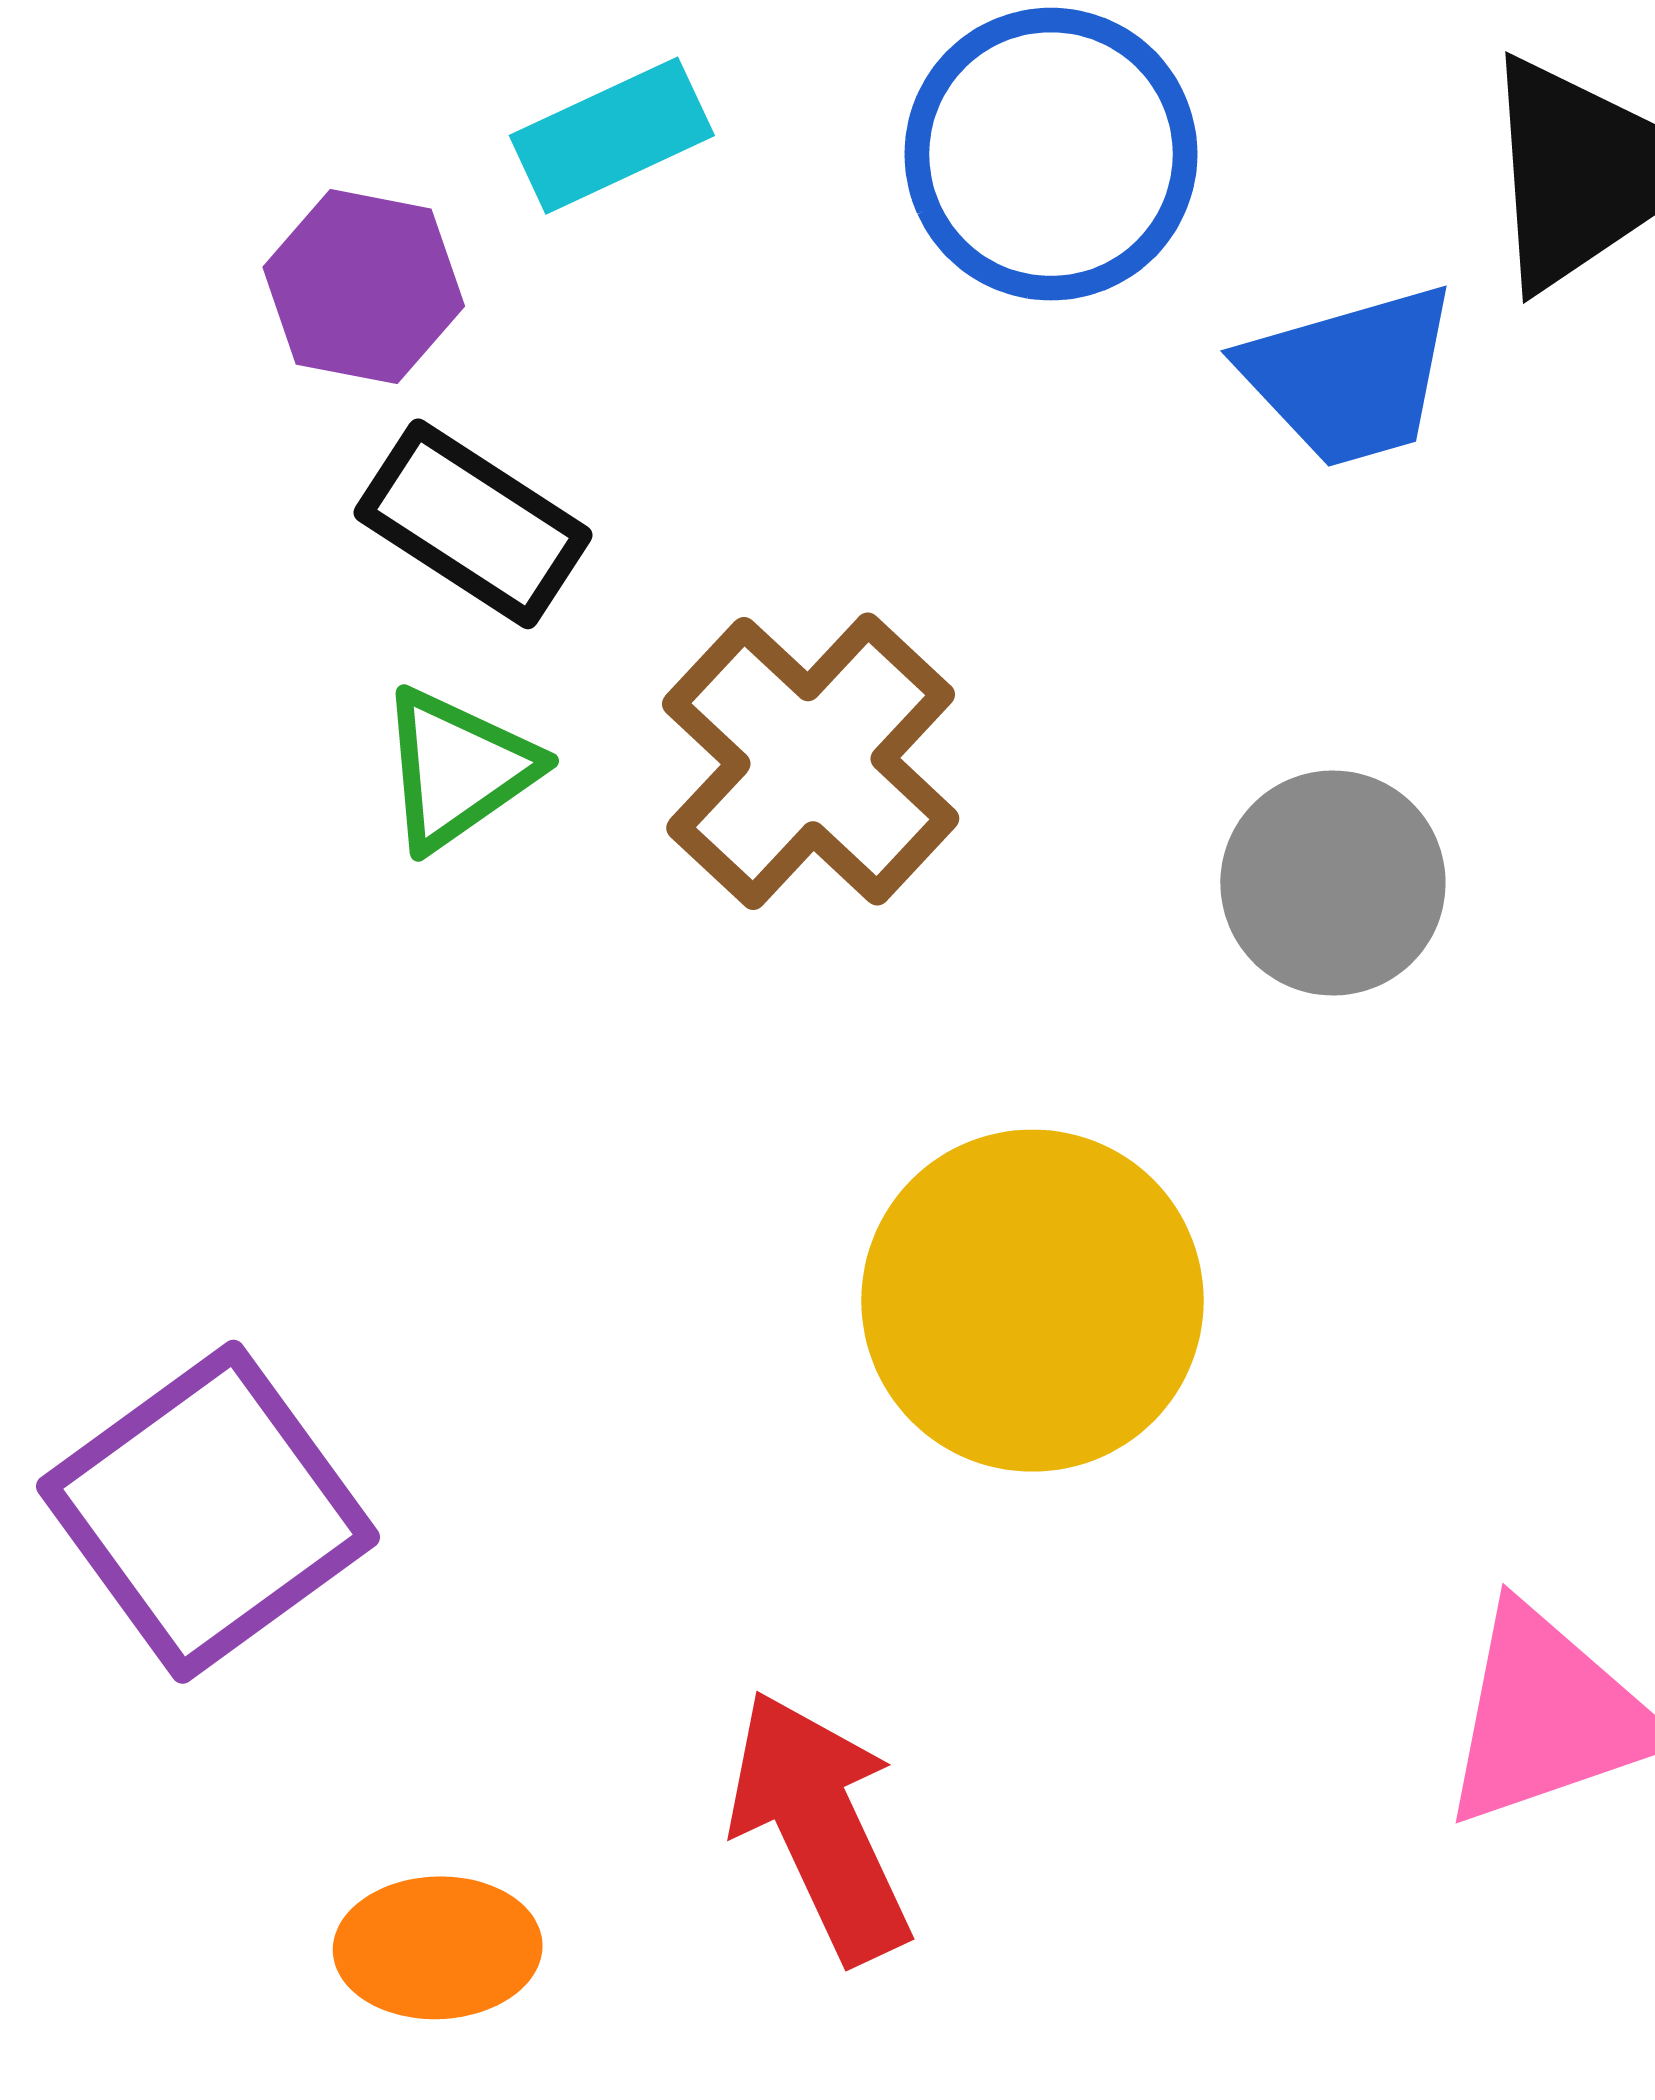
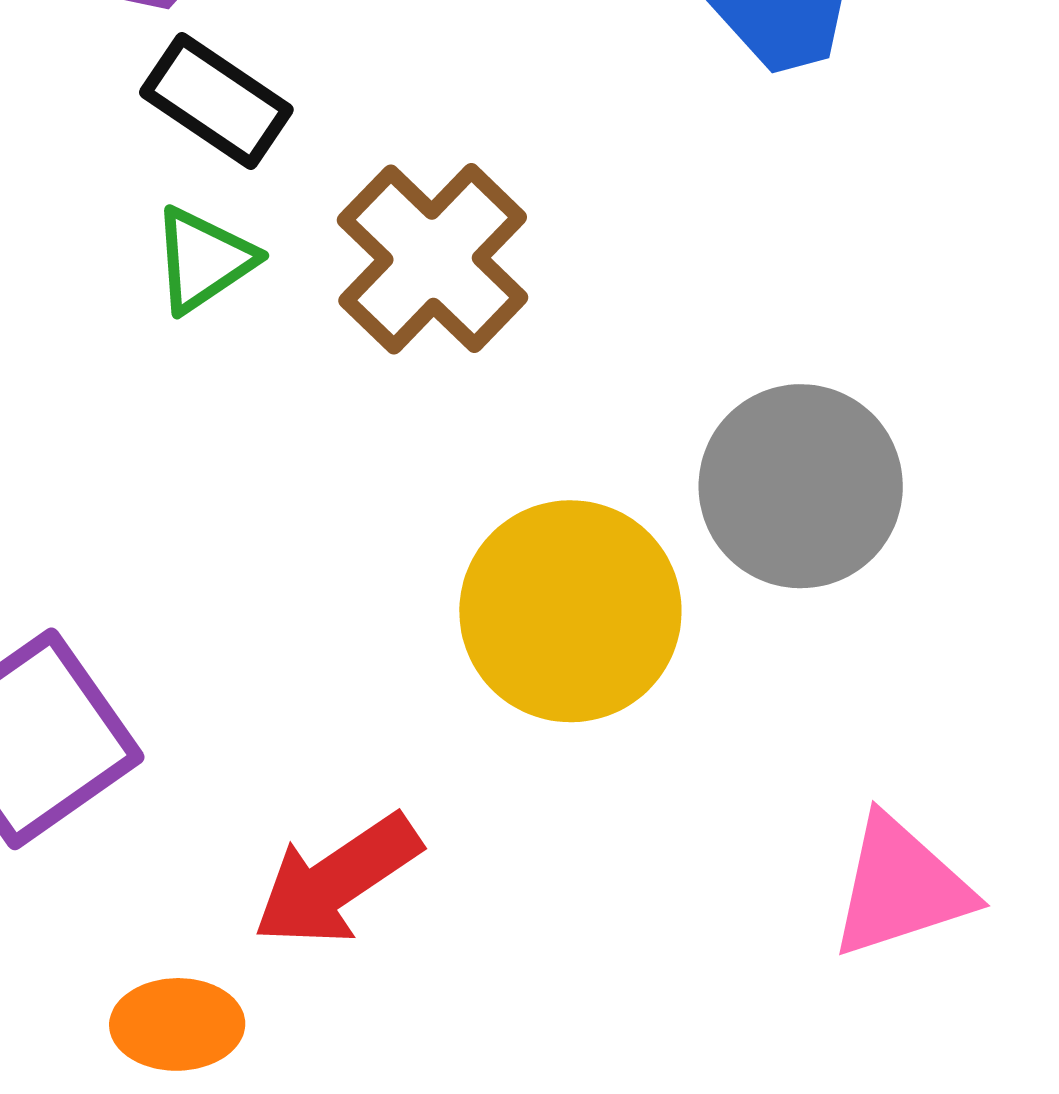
gray circle: (1333, 883) -> (801, 486), moved, size x1.4
red arrow: (820, 1826) -> (337, 880), moved, turned -100

